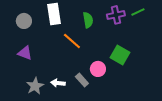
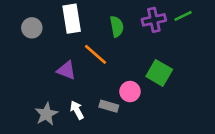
purple triangle: (25, 53) -> (66, 70), moved
gray rectangle: (82, 80) -> (109, 106), turned -32
white arrow: (58, 83) -> (77, 110), turned 56

